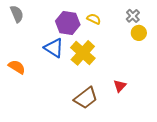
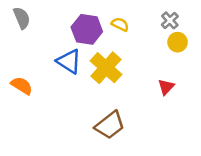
red triangle: (120, 86) -> (166, 87), moved

